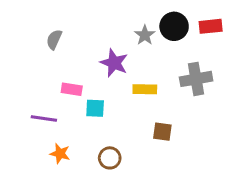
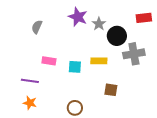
black circle: (174, 26) -> (117, 36), moved
purple star: (114, 63) -> (78, 17), moved
cyan square: (95, 108) -> (75, 67), moved
orange star: (60, 154) -> (30, 103), moved

